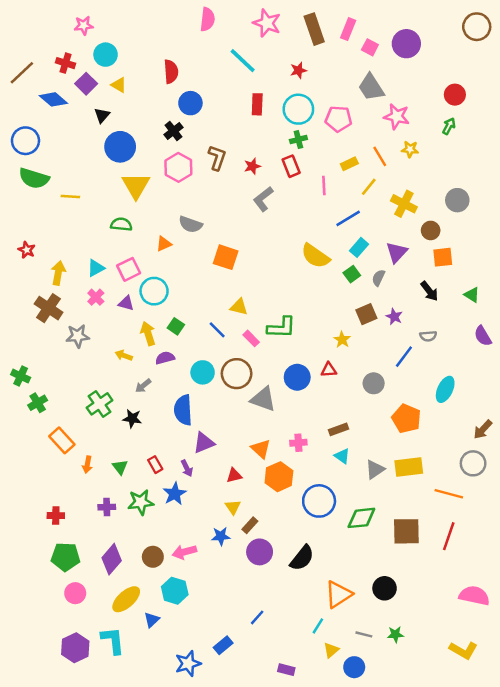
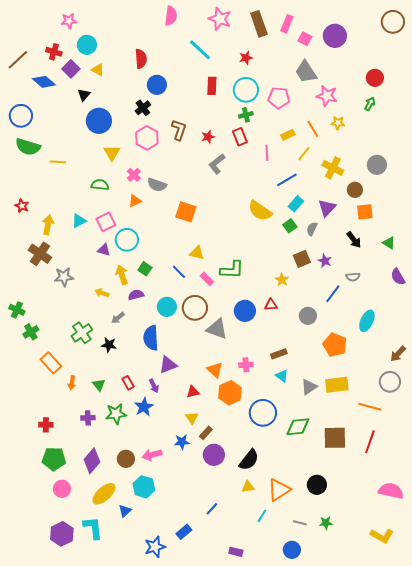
yellow triangle: (136, 186) -> (112, 153), size x0.7
pink cross: (96, 297) -> (134, 175), moved
yellow triangle: (331, 650) -> (248, 487), moved, turned 32

